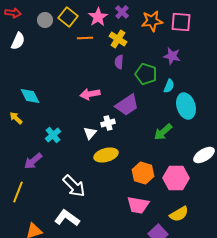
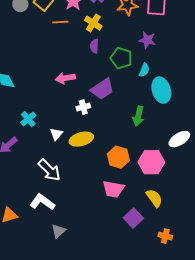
green arrow: (163, 132) -> (138, 116), turned -36
white triangle: (90, 133) -> (56, 134), moved
yellow semicircle: (179, 214) -> (154, 198), turned -96

